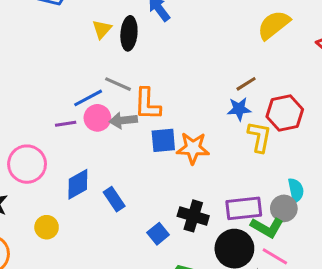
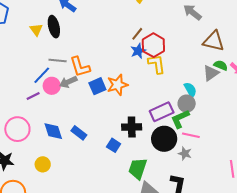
red hexagon: (285, 113) -> (153, 45), moved
blue diamond: (78, 184) -> (53, 131), turned -60
green L-shape: (267, 227) -> (180, 119), turned 145

